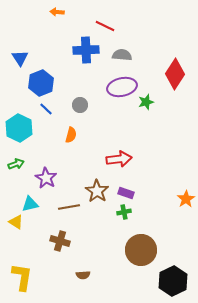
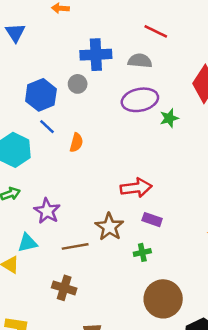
red line: (105, 26) -> (156, 31), moved
blue triangle: (20, 58) -> (15, 33), moved
gray circle: (80, 105) -> (78, 84), moved
orange semicircle: (71, 135) -> (76, 143), moved
purple rectangle: (126, 193) -> (152, 220), moved

